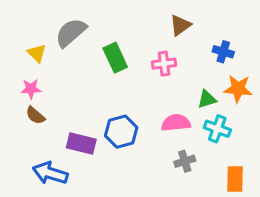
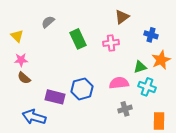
gray semicircle: (71, 33) -> (48, 22), size x0.6
yellow triangle: (37, 53) -> (17, 36), moved
orange star: (238, 89) -> (161, 60), turned -30

